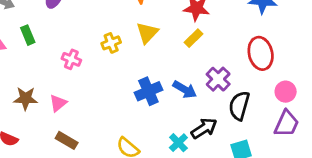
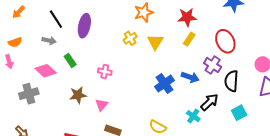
yellow cross: (111, 43) -> (130, 38), moved
red ellipse: (261, 53) -> (225, 41), moved
brown star: (26, 98) -> (78, 95), moved

